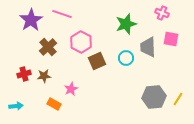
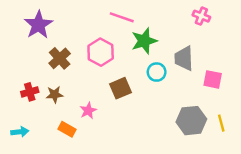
pink line: (62, 14) -> (122, 17), moved
green star: (126, 24) -> (144, 41), moved
pink square: (171, 39) -> (213, 79), moved
brown square: (97, 61) -> (120, 88), moved
yellow line: (178, 99) -> (221, 123), turned -48

